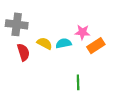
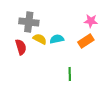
gray cross: (17, 24) -> (29, 22), moved
pink star: (82, 32) -> (91, 21), moved

